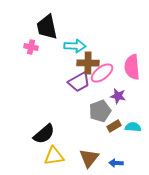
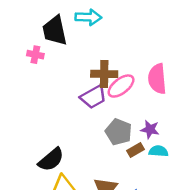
cyan arrow: (75, 46) -> (88, 17), moved
purple star: (118, 96) -> (150, 129), moved
gray pentagon: (100, 111) -> (119, 132), turned -30

